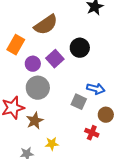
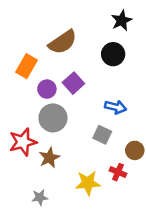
black circle: (80, 48) -> (113, 54), moved
blue arrow: (96, 89) -> (116, 107), moved
yellow star: (52, 144) -> (88, 183), moved, size x1.5

